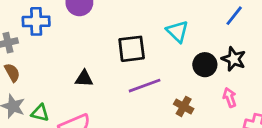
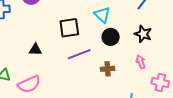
black circle: (205, 65) -> (111, 37), moved
brown cross: (184, 106) -> (108, 69), turned -32

